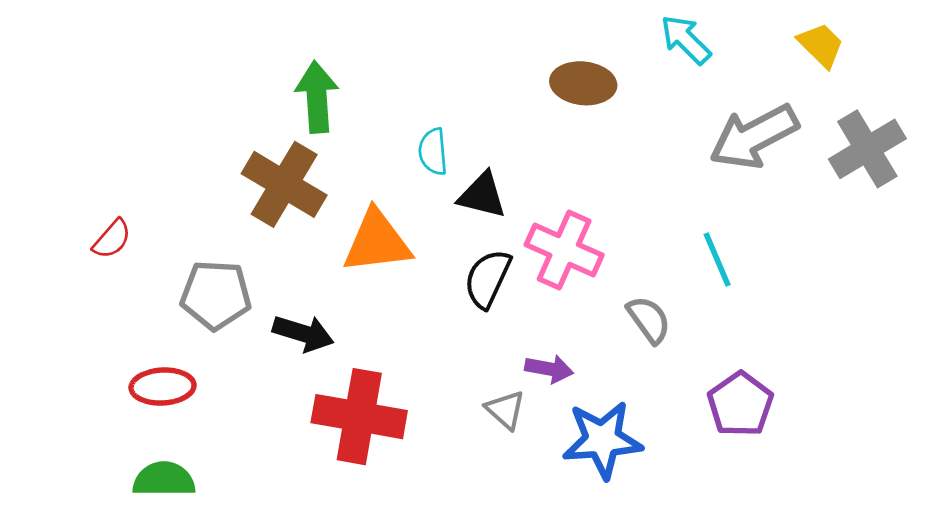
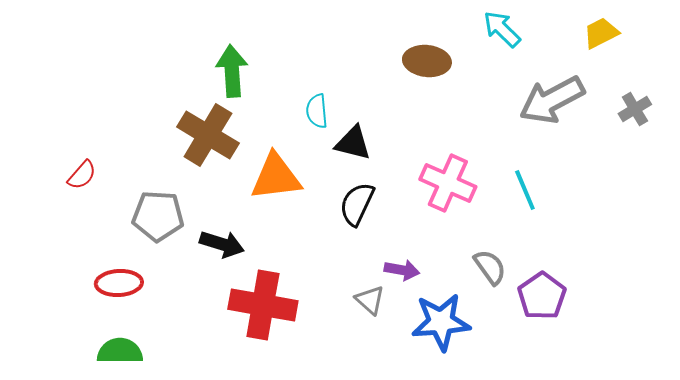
yellow trapezoid: (821, 45) -> (601, 33), turned -72
gray cross: (867, 149) -> (635, 109), size x0.6
pink cross: (564, 250) -> (448, 183), moved
gray semicircle: (649, 320) -> (490, 267), moved

